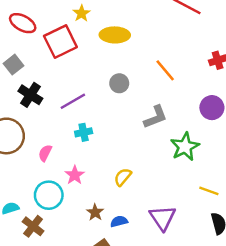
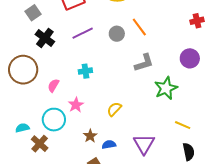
orange line: (165, 70) -> (139, 27), moved
purple line: (73, 101) -> (83, 33), moved

